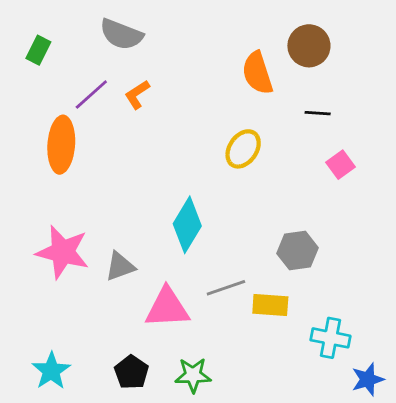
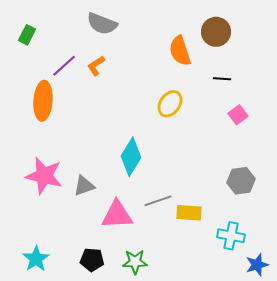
gray semicircle: (121, 34) -> (102, 24), moved
gray hexagon: (298, 251) -> (241, 181), moved
black pentagon: (131, 372) -> (92, 260), turned -30

